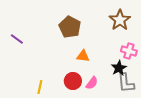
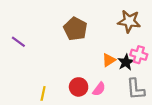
brown star: (120, 20) -> (129, 21), turned -30
orange triangle: (83, 56) -> (109, 60), moved, turned -40
black star: (119, 68) -> (126, 62), moved

